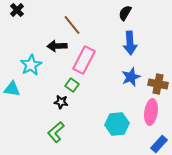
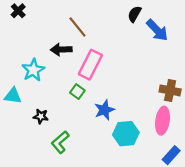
blue arrow: (130, 43) -> (157, 30), moved, turned -40
blue star: (131, 77) -> (104, 110), moved
black star: (61, 102) -> (41, 116), moved

